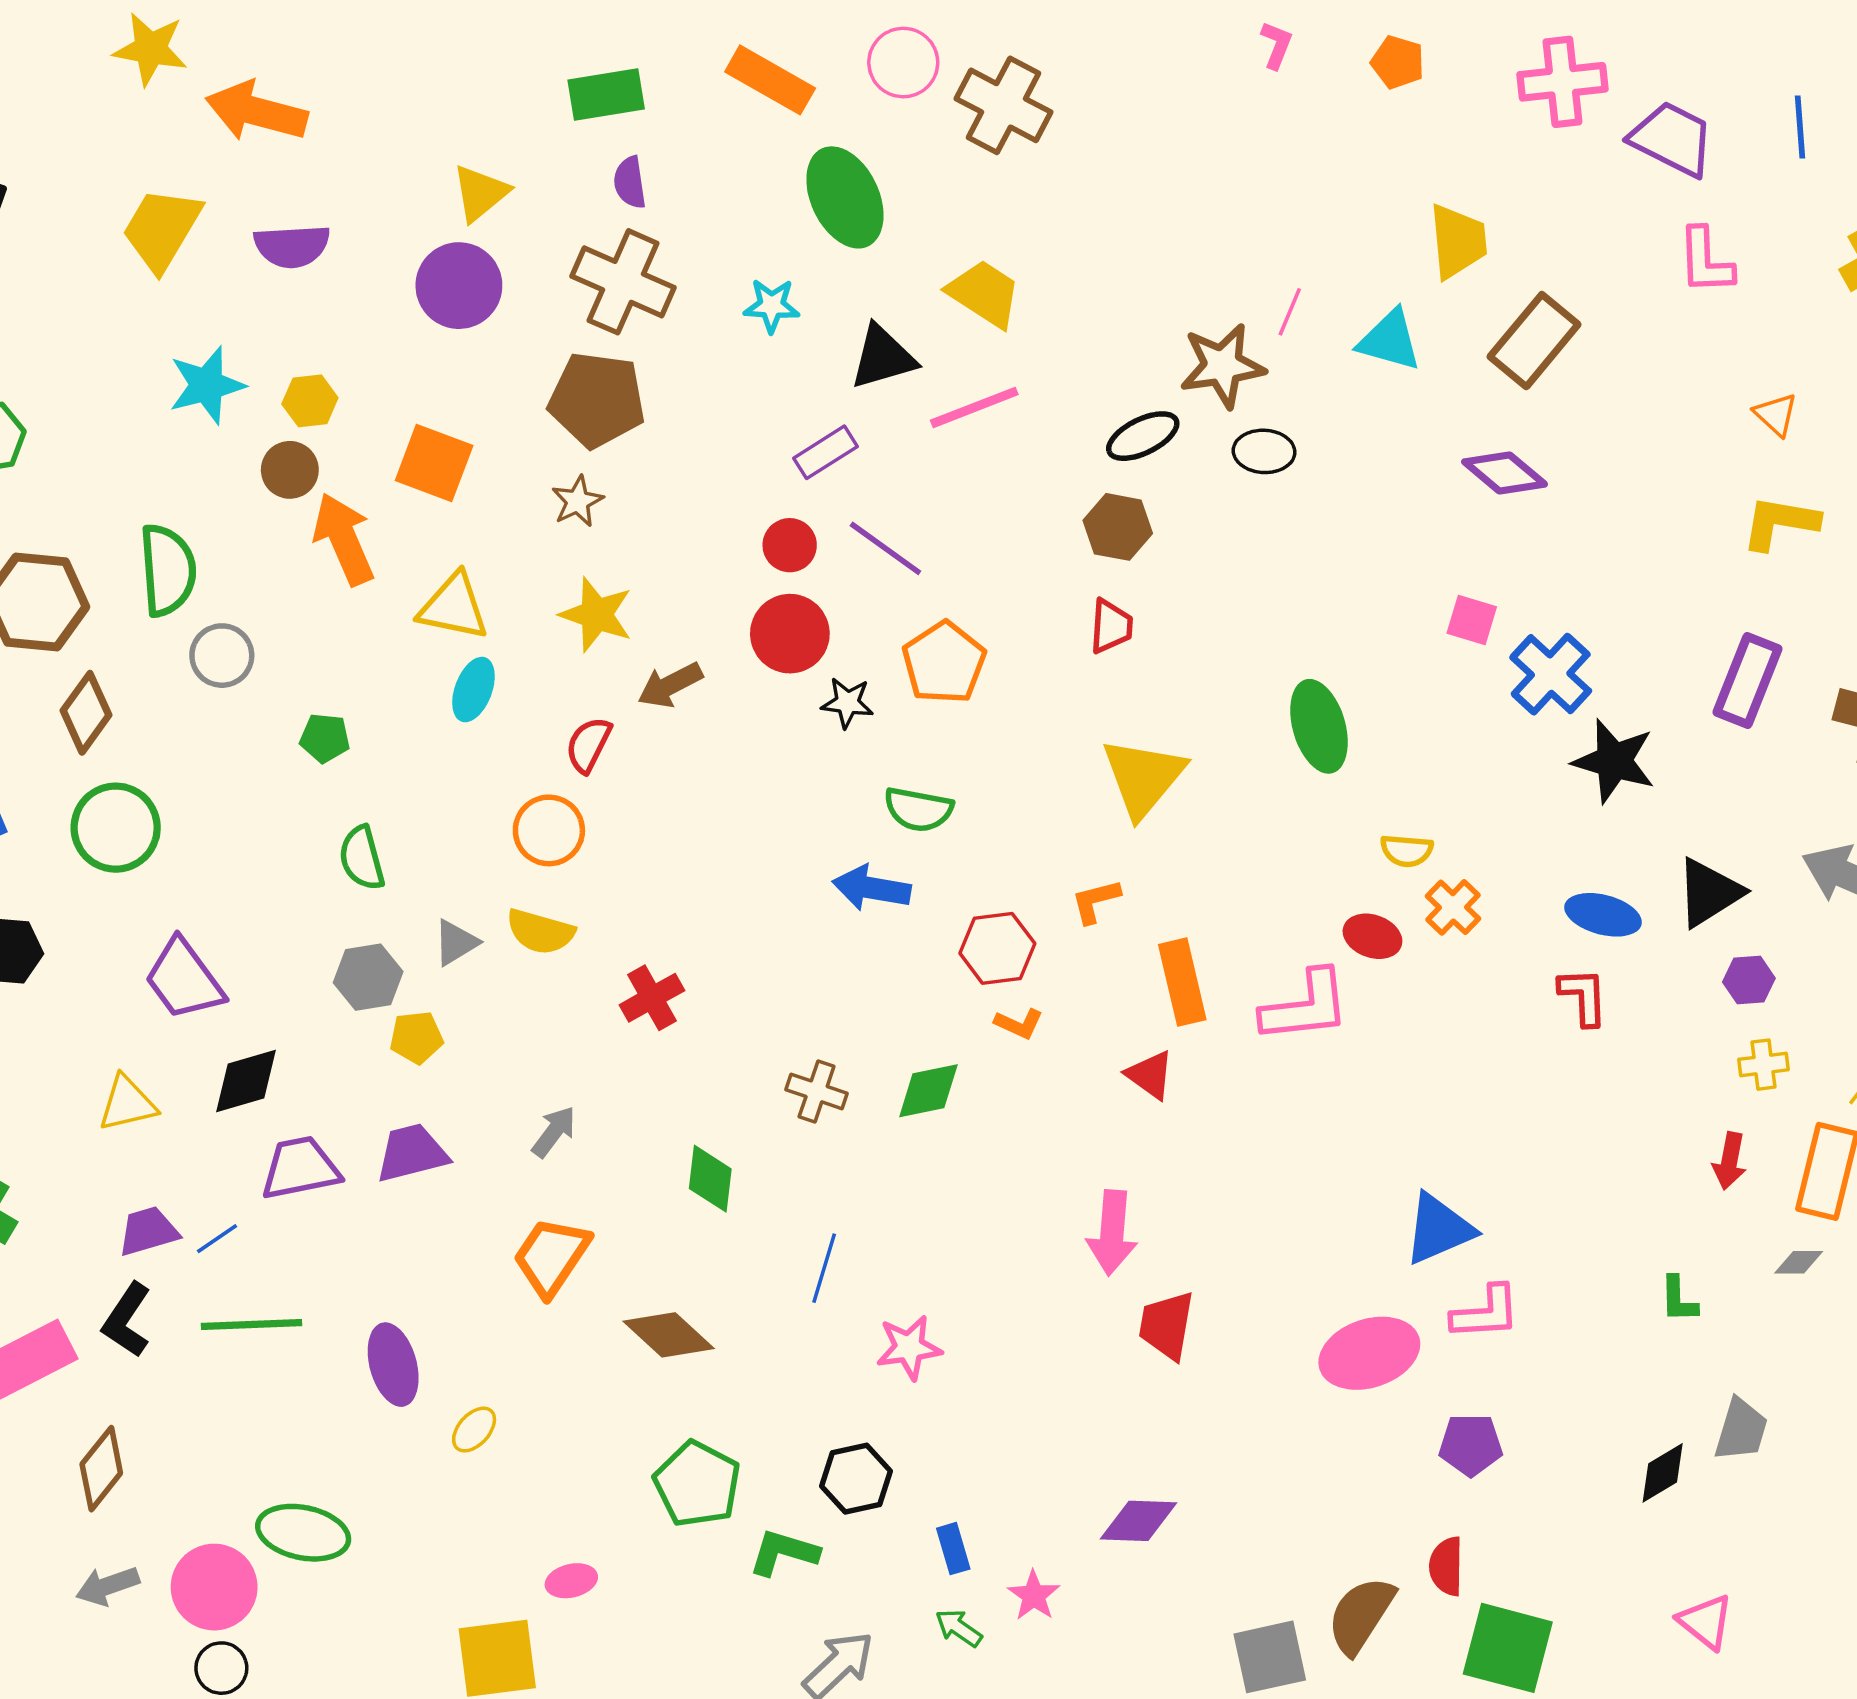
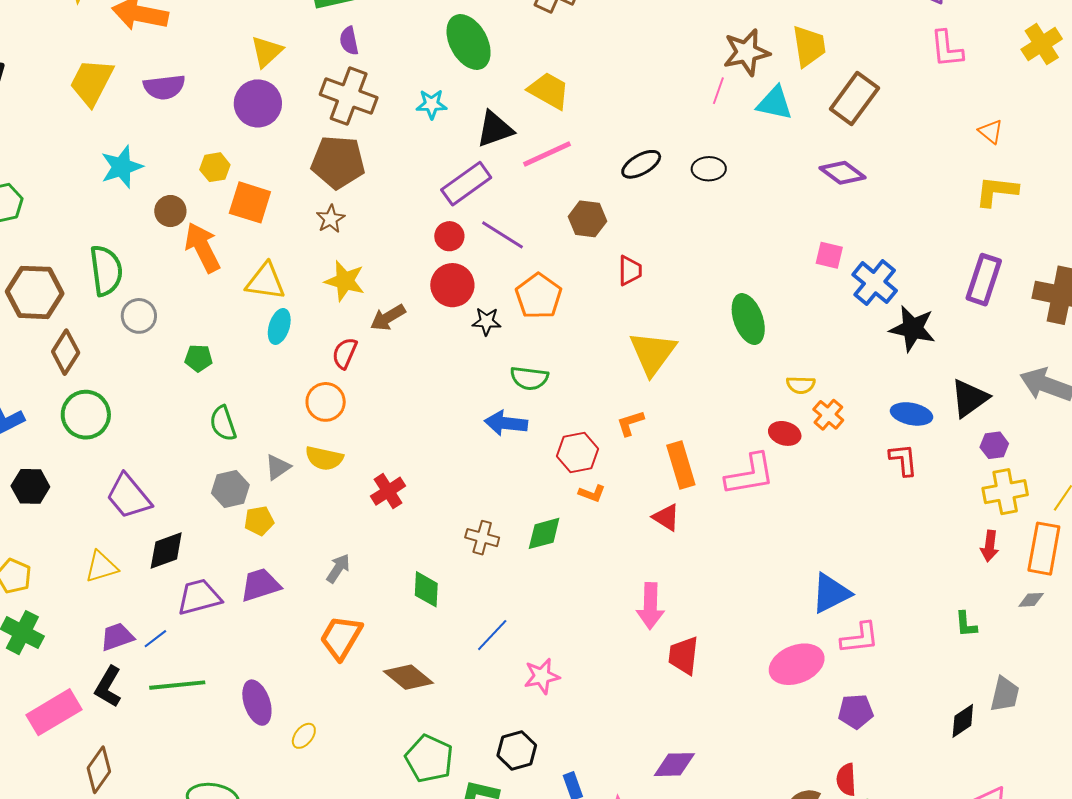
brown star: (1222, 366) -> (746, 52), moved
yellow hexagon: (310, 401) -> (215, 167), moved
purple rectangle: (825, 452) -> (466, 184), size x1.4
brown hexagon: (1118, 527) -> (587, 219), moved
yellow cross: (1763, 1065) -> (1005, 492), size x1.6
blue line: (824, 1268) -> (492, 635), turned 30

